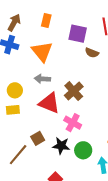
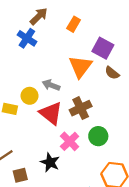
orange triangle: (42, 52) -> (80, 67), moved
yellow circle: (15, 90) -> (30, 96), moved
brown square: (38, 138) -> (20, 175), moved
green circle: (83, 150) -> (98, 136), moved

